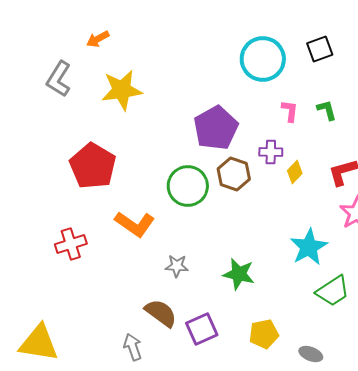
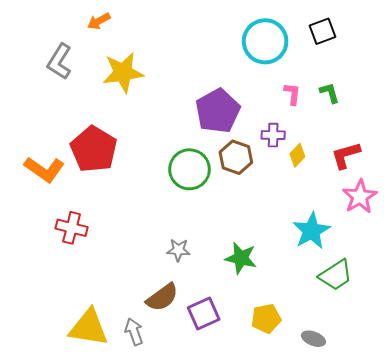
orange L-shape: (135, 224) -> (44, 169), moved
red cross: (71, 244) -> (72, 228), turned 32
brown semicircle: (161, 313) -> (162, 297), turned 108
yellow triangle: (39, 343) -> (89, 328), moved

